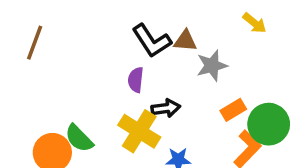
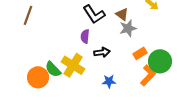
brown triangle: (185, 41) -> (122, 14), moved, turned 32
yellow cross: (139, 131) -> (73, 65), moved

